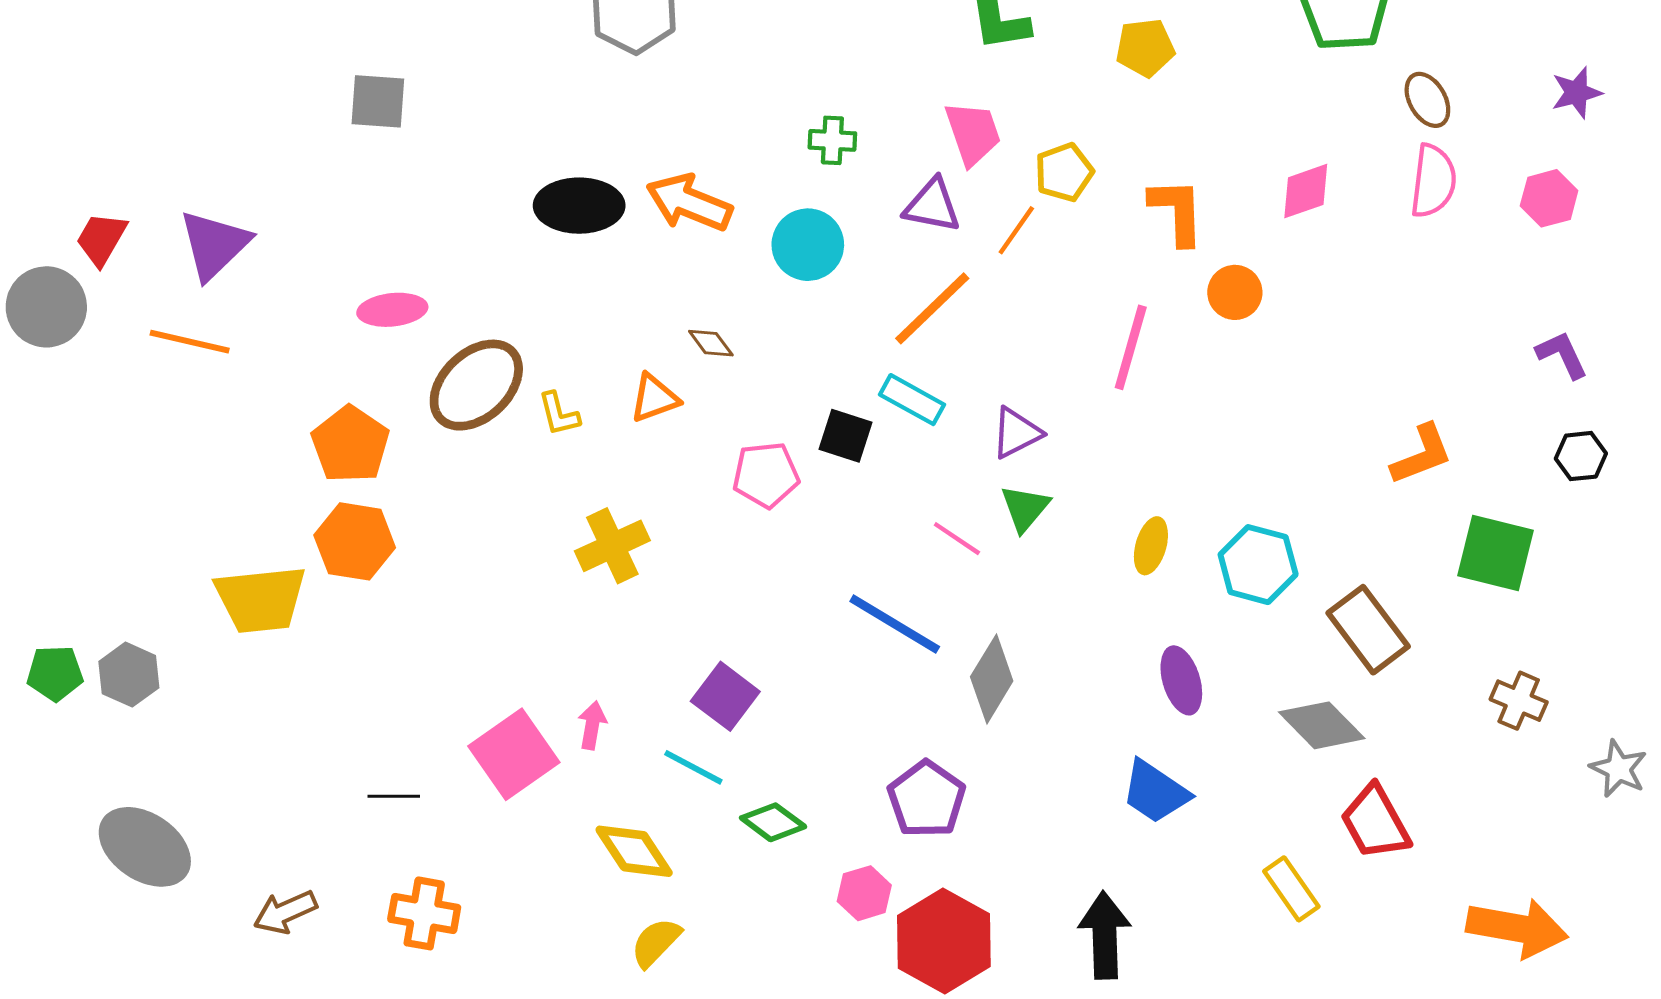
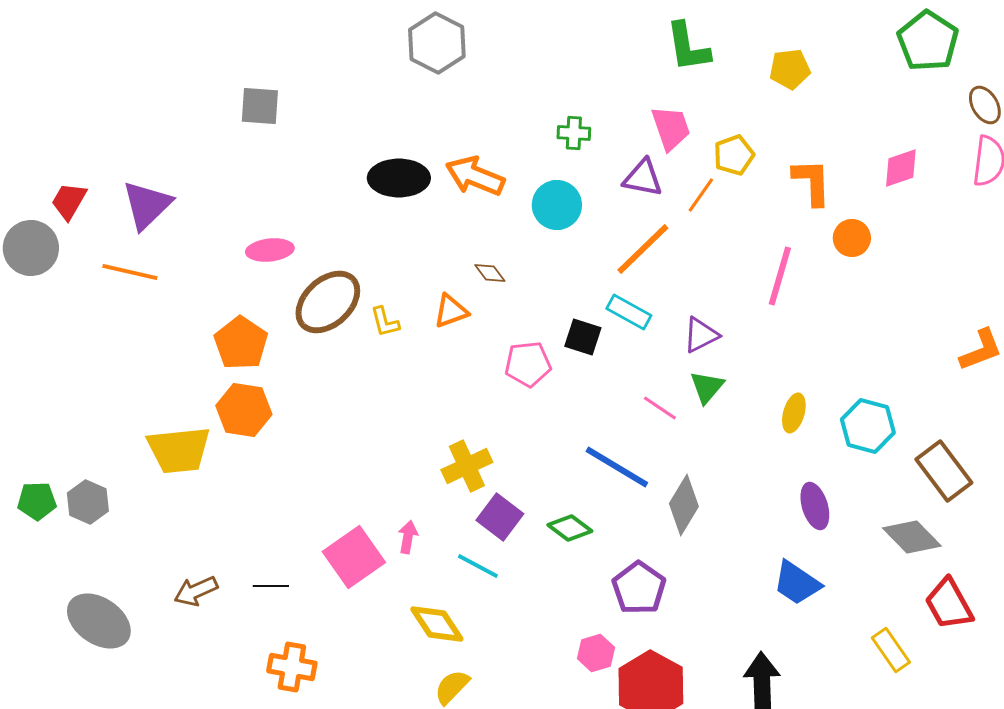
yellow cross: (612, 546) -> (467, 466), moved
green diamond: (773, 822) -> (570, 528), moved
brown arrow: (285, 912) -> (196, 591), moved

